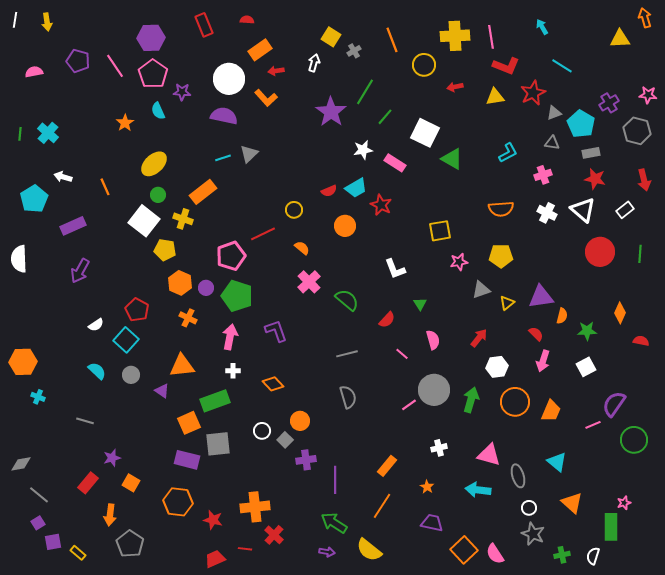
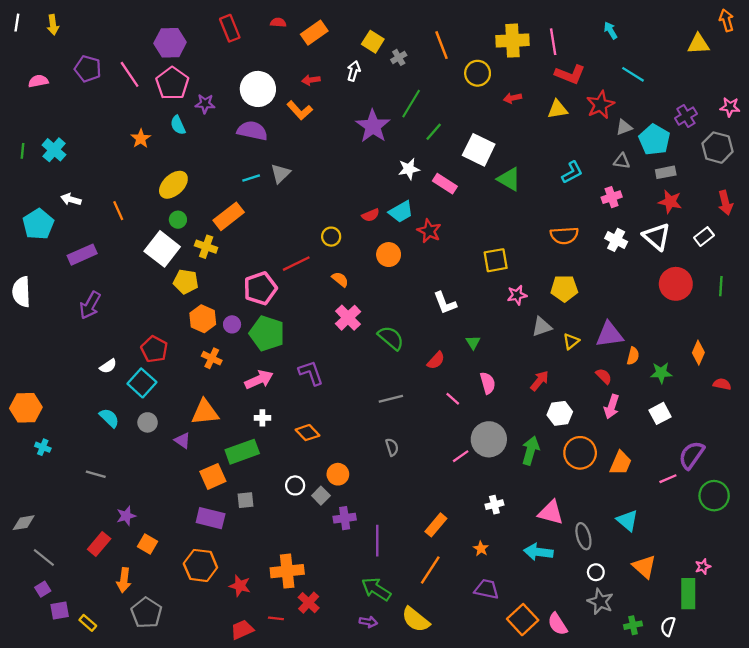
orange rectangle: (260, 50) -> (314, 33), moved
pink arrow: (230, 337) -> (259, 380), turned 55
gray semicircle: (348, 397) -> (392, 447), size x0.7
gray square: (218, 444) -> (246, 500), size x0.6

